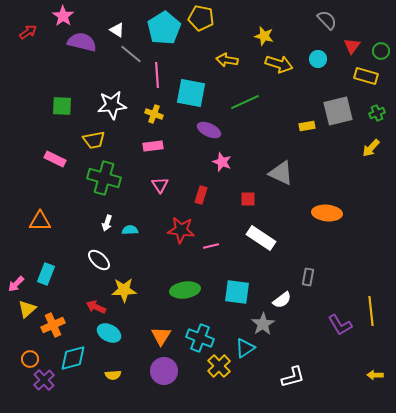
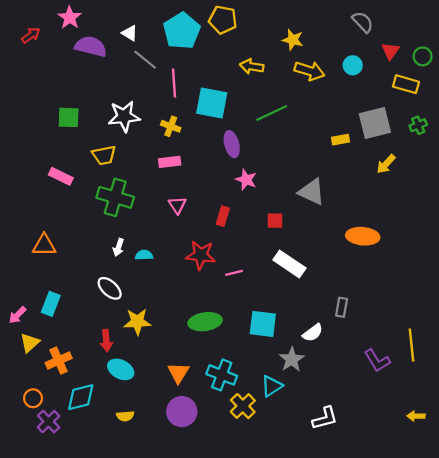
purple ellipse: (209, 130) -> (232, 144), turned 50
yellow arrow: (371, 148) -> (386, 164), moved
red arrow: (96, 307) -> (106, 341), turned -120

